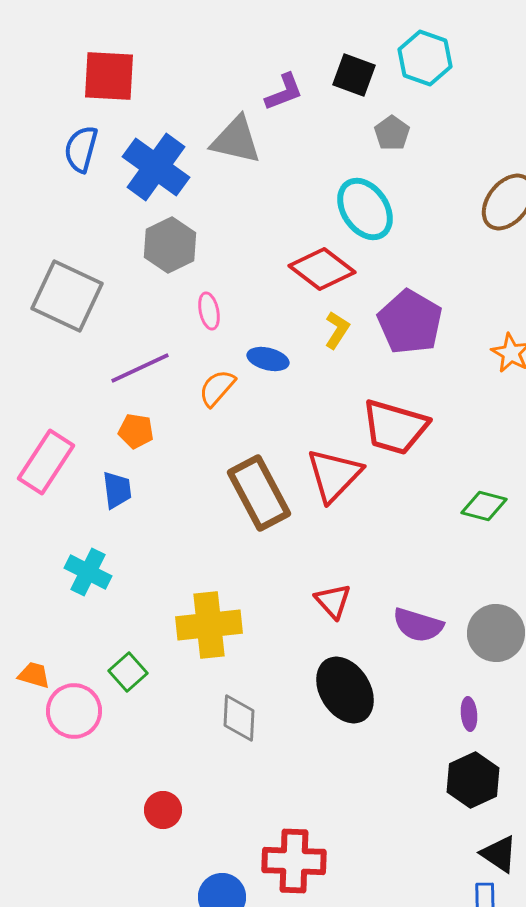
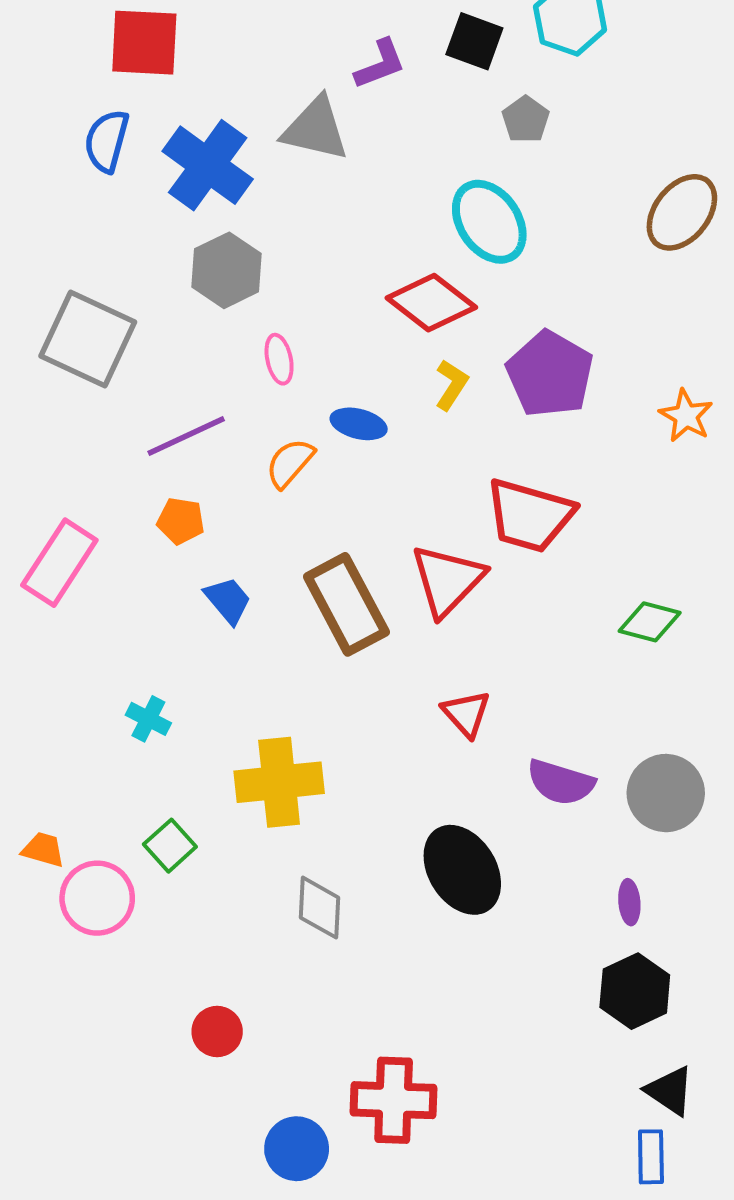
blue trapezoid: (117, 490) -> (228, 600), moved, turned -33
cyan cross: (88, 572) -> (148, 719), moved, size x0.7
red triangle: (333, 601) -> (466, 714), moved

